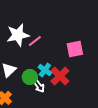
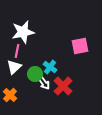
pink line: (35, 41) -> (17, 51), moved, turned -40
red cross: (60, 76) -> (63, 86), moved

